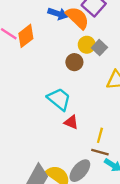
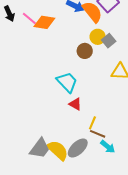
orange diamond: (26, 36) -> (44, 22), turned 40
yellow line: (100, 135) -> (92, 123), moved

